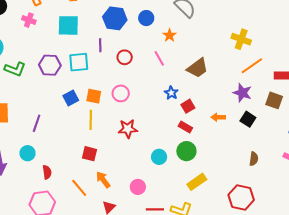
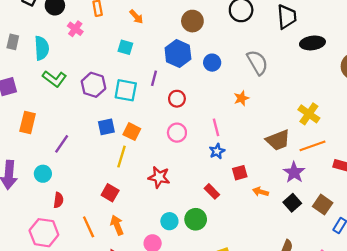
pink cross: (29, 20) -> (75, 29), moved
cyan square: (68, 25) -> (125, 47), size x0.6
orange star: (170, 35) -> (241, 98), moved
pink line: (159, 58) -> (216, 127), moved
brown trapezoid: (197, 68) -> (278, 140), moved
pink circle: (121, 93) -> (177, 133), moved
brown square: (274, 100) -> (323, 205), moved
red square: (188, 106) -> (240, 173), moved
red rectangle: (185, 127) -> (212, 191), moved
green circle: (186, 151) -> (196, 219), moved
cyan circle: (159, 157) -> (169, 221), moved

